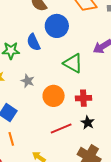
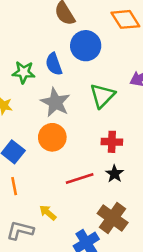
green triangle: (73, 63) -> (102, 96), turned 40
gray star: (28, 81) -> (55, 102), moved, size x1.6
orange circle: (54, 96) -> (52, 137), moved

